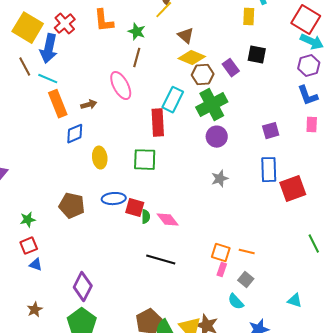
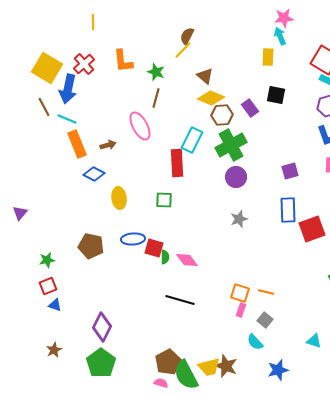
blue diamond: (75, 134) -> (94, 174), turned 50
green square: (145, 160) -> (164, 200), size x0.7

